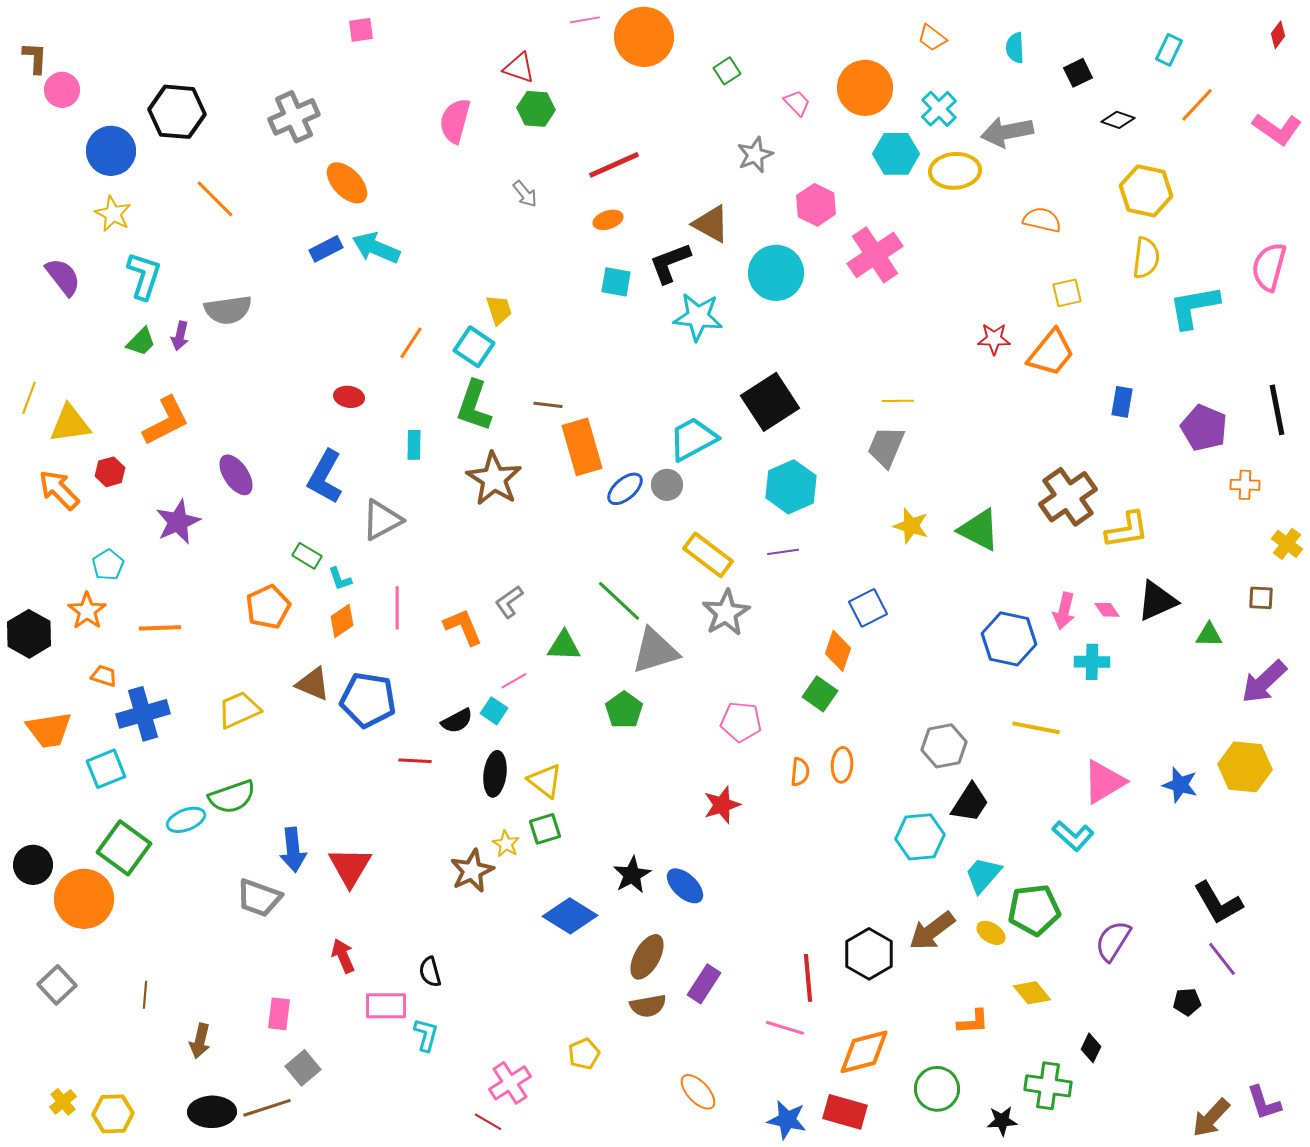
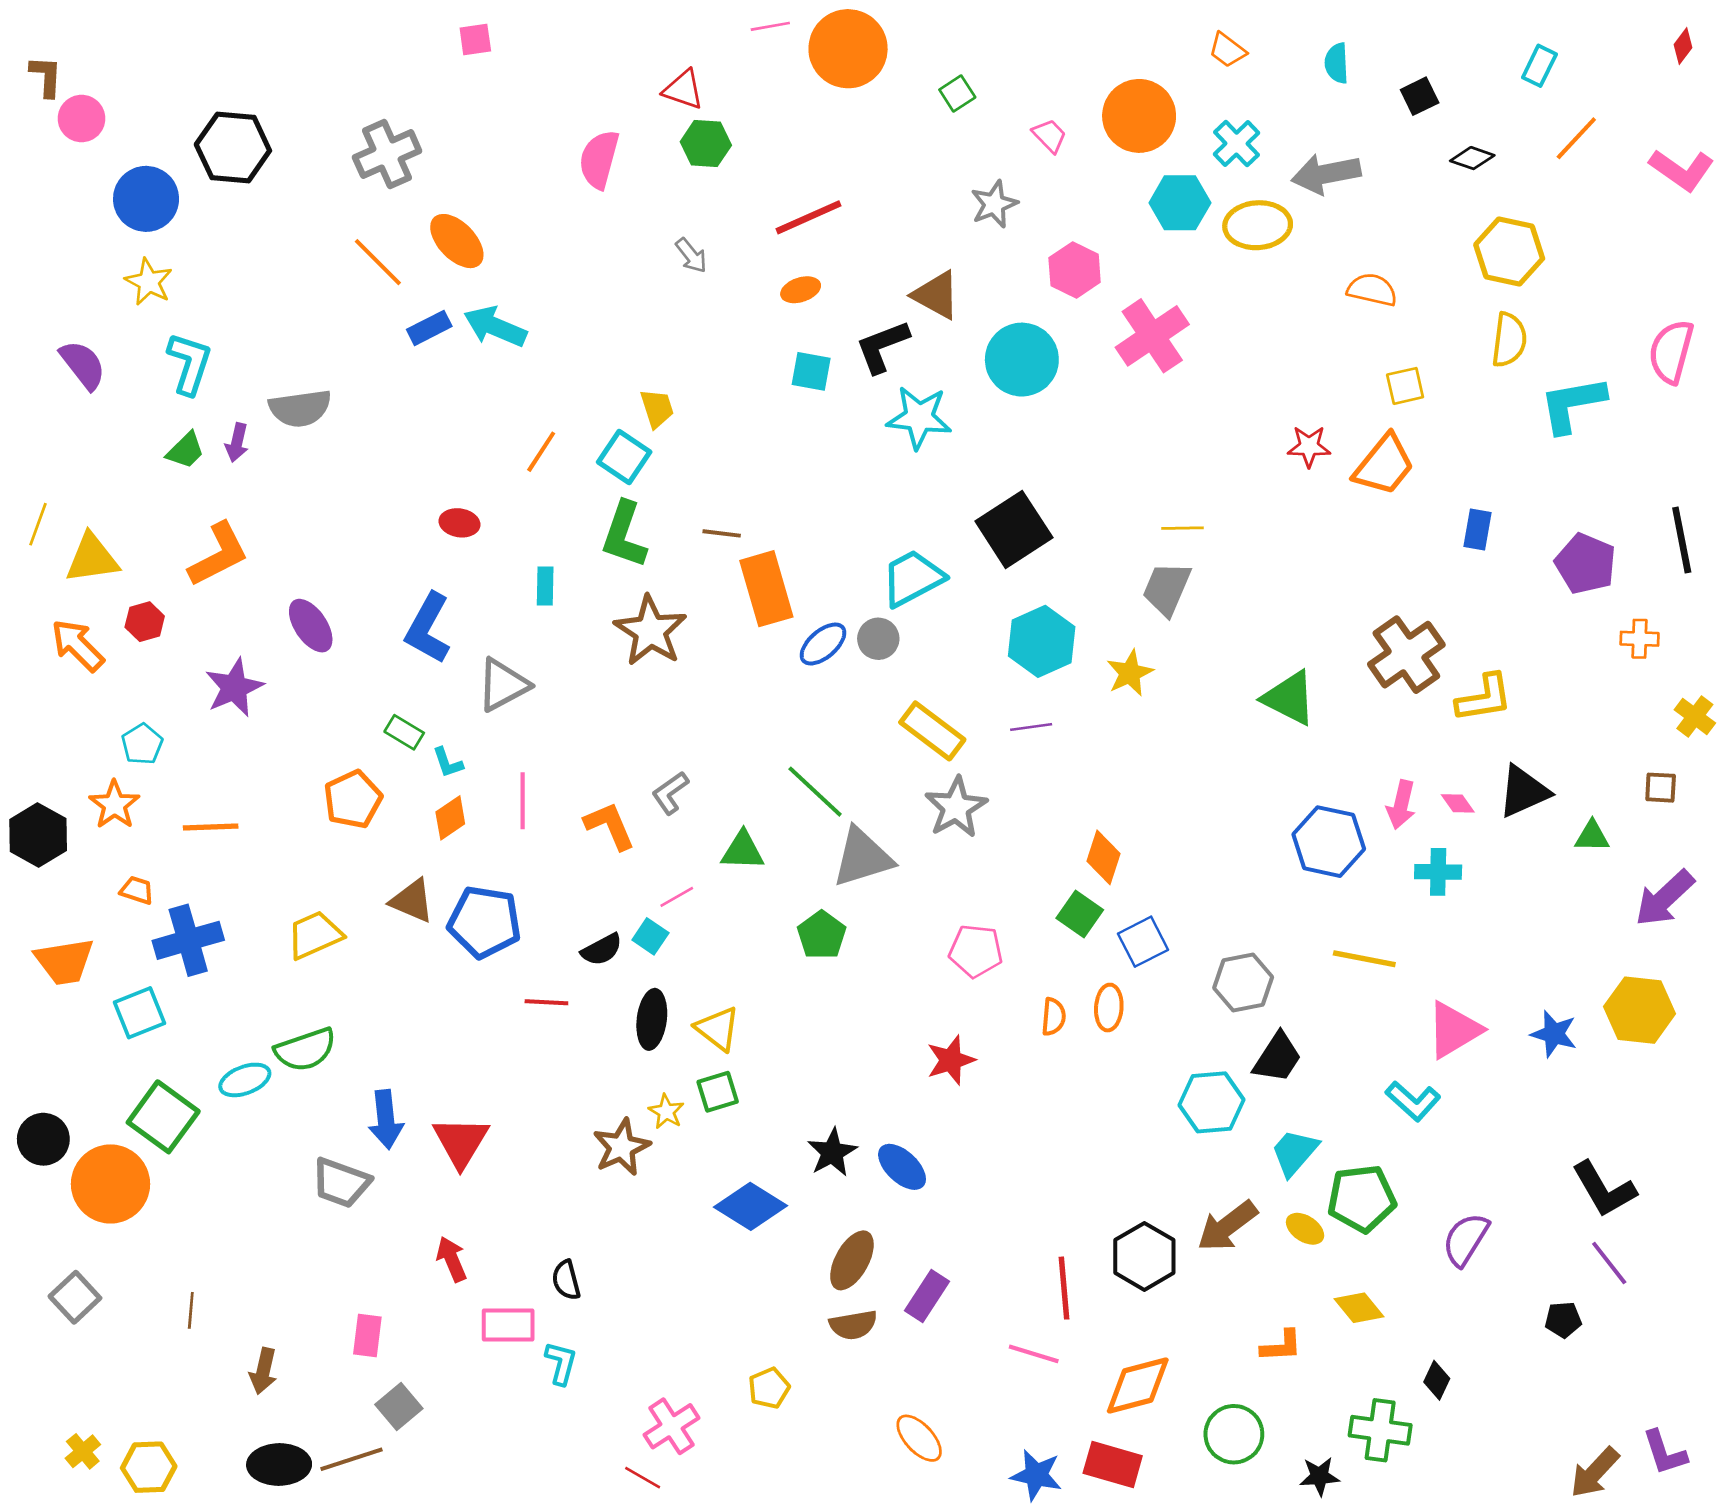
orange line: (215, 199) -> (378, 262), moved
yellow star: (911, 526) -> (1130, 673), moved, turned 30
blue square: (868, 608) -> (1143, 942), moved

